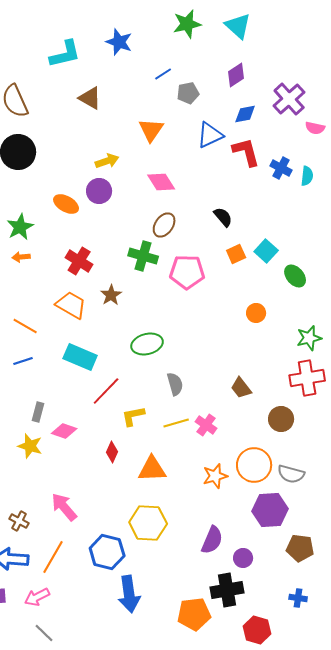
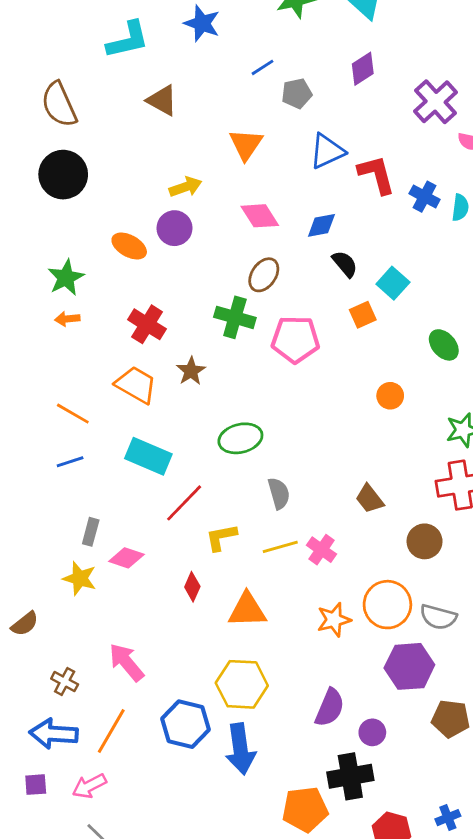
blue diamond: (245, 114) -> (321, 225), moved
cyan square: (266, 251) -> (393, 283), moved
blue arrow: (129, 594) -> (240, 749), moved
blue cross: (298, 598) -> (448, 818), moved, turned -30

